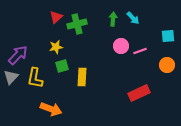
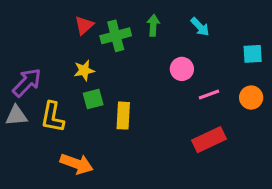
green arrow: (113, 19) -> (153, 25), moved
pink line: (140, 51) -> (209, 94), moved
gray triangle: (11, 77) -> (16, 116), turned 42

